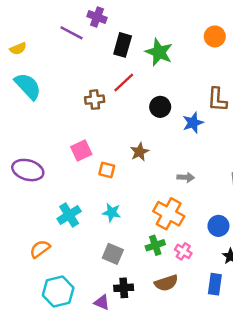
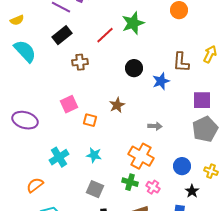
black rectangle: (123, 45) -> (62, 35), moved, turned 36
green star: (159, 52) -> (133, 23), turned 30
red line: (124, 83) -> (105, 35), moved
green cross: (155, 245) -> (130, 182), turned 35

